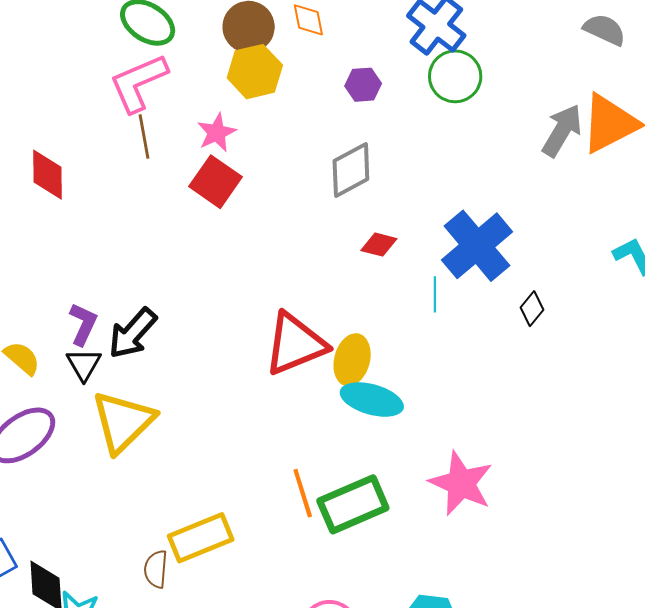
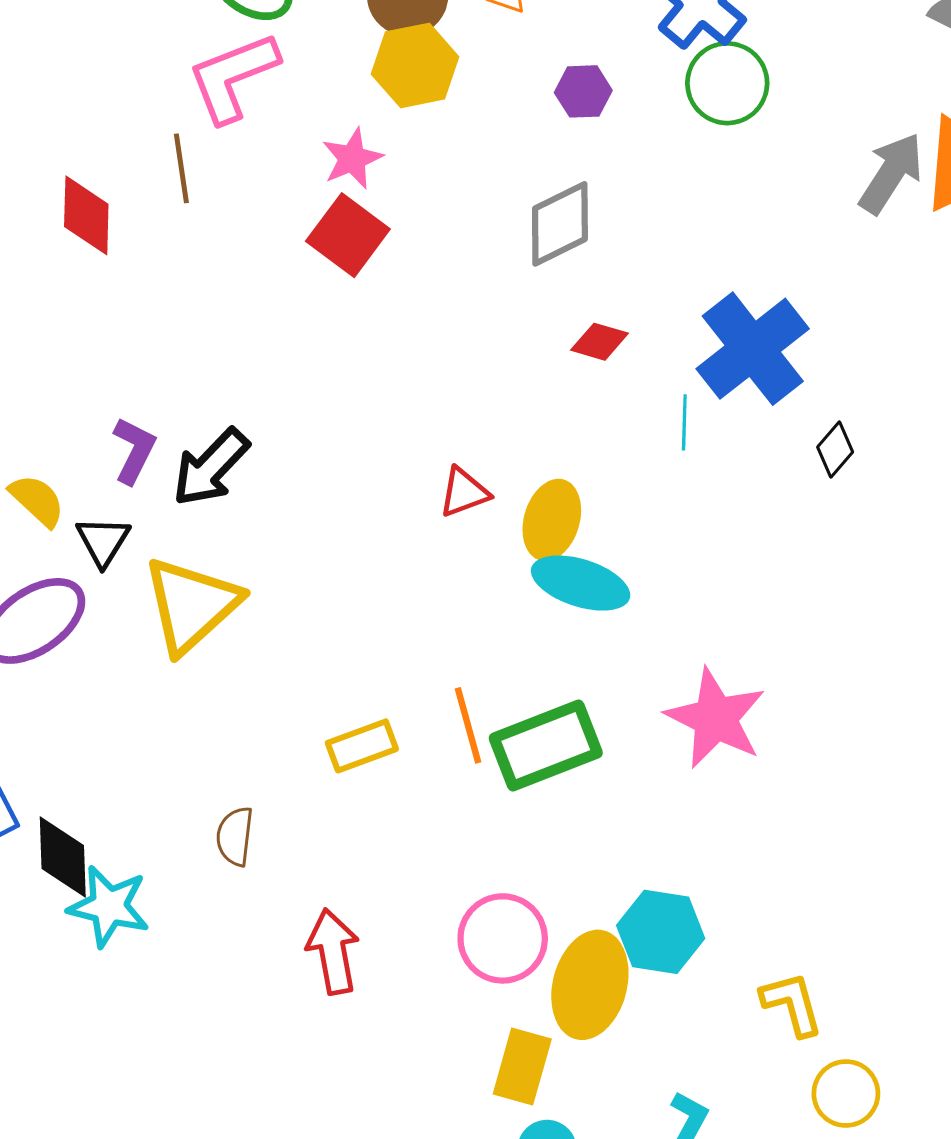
brown line: (144, 137) -> (181, 168), moved
red triangle: (295, 344) -> (464, 492), size x0.5
black triangle: (84, 364) -> (103, 541), moved
yellow rectangle: (201, 538) -> (362, 746), moved, size x0.7

